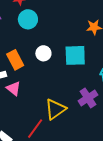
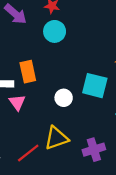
white circle: (43, 53) -> (64, 98), moved
purple cross: (88, 98) -> (94, 150), moved

